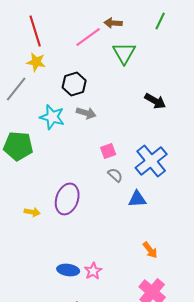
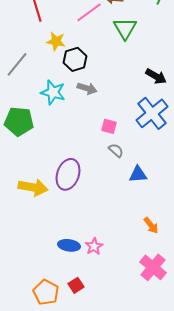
yellow star: (36, 62) -> (56, 41), moved
pink square: (108, 151) -> (109, 126), turned 35
blue cross: (151, 161) -> (152, 113), moved
yellow arrow: (32, 212) -> (33, 187), size x1.8

